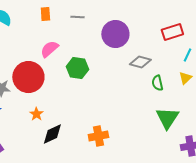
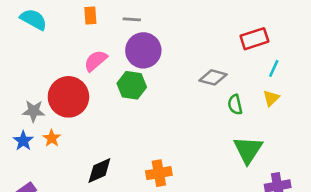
purple circle: (115, 34) -> (143, 50), moved
orange star: (36, 114) -> (52, 138), moved

